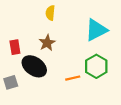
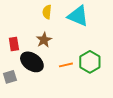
cyan triangle: (96, 30) -> (78, 16), moved, turned 50
orange line: (73, 78) -> (66, 65), moved

